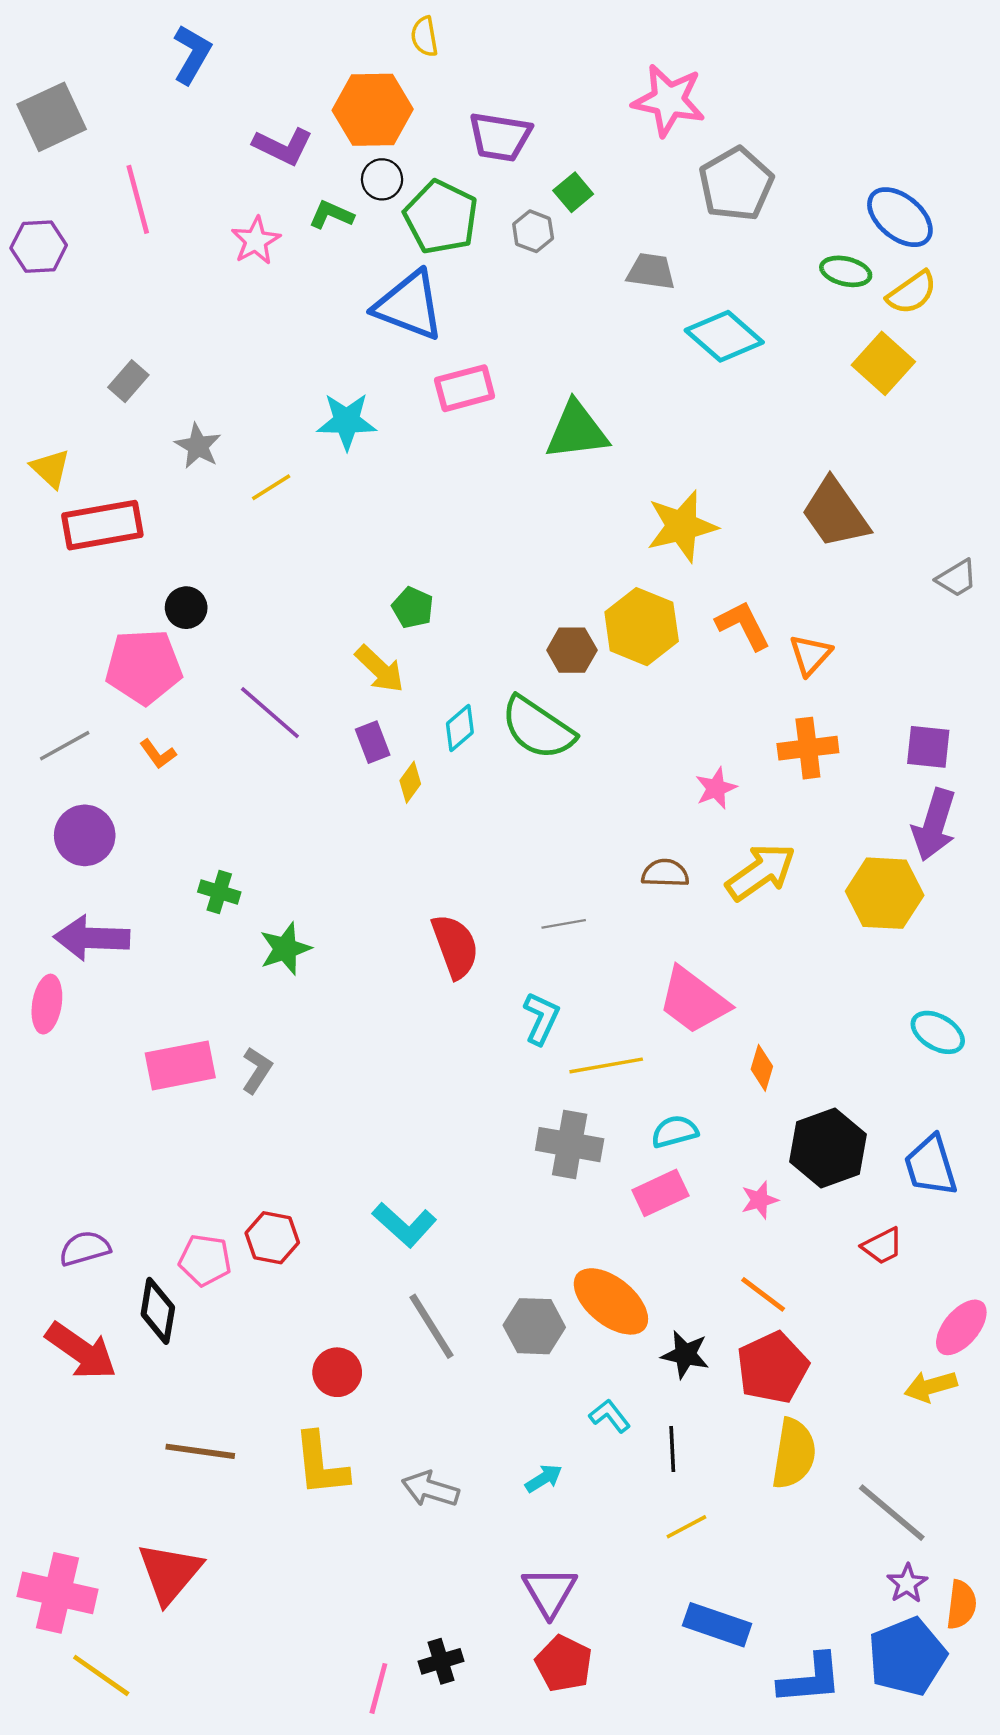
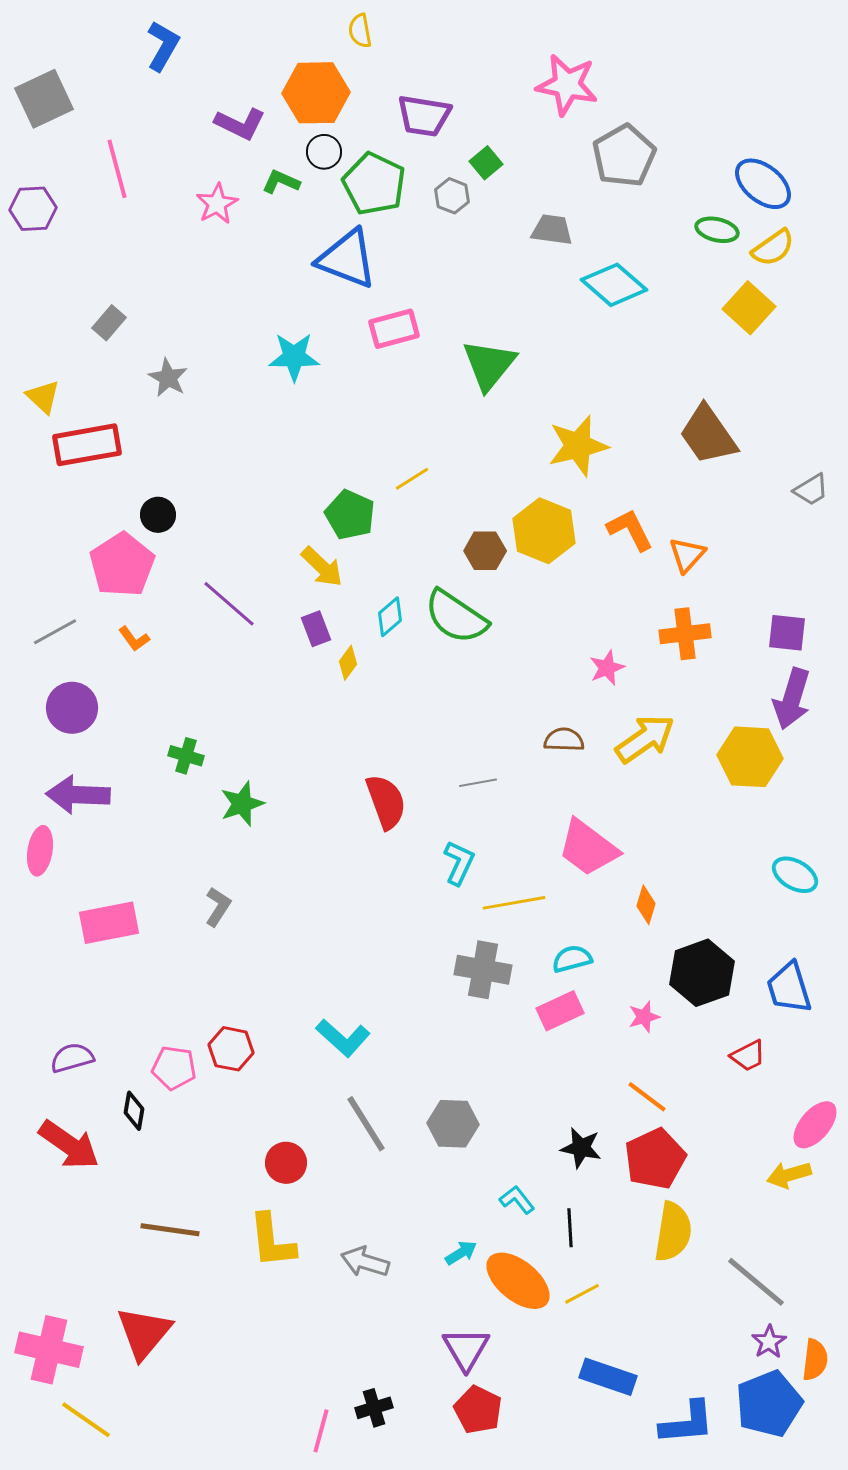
green triangle: (577, 431) -> (489, 365), turned -44
yellow line: (271, 487) -> (412, 479), moved
green pentagon: (413, 608) -> (350, 515), size x1.4
pink pentagon: (144, 667) -> (122, 565), turned -30
pink rectangle: (180, 1065) -> (109, 923), moved
orange ellipse: (611, 1301) -> (518, 1281), moved
black diamond: (158, 1311) -> (134, 1111), size x0.7

